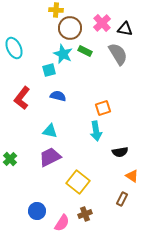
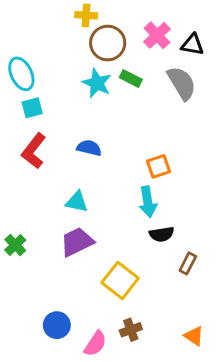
cyan square: (49, 70) -> (32, 108), moved
black semicircle: (120, 152) -> (162, 234), moved
orange triangle: (132, 176) -> (194, 336), moved
brown rectangle: (122, 199) -> (188, 263), moved

